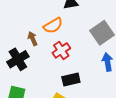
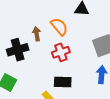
orange semicircle: (53, 26) -> (59, 27), turned -114

